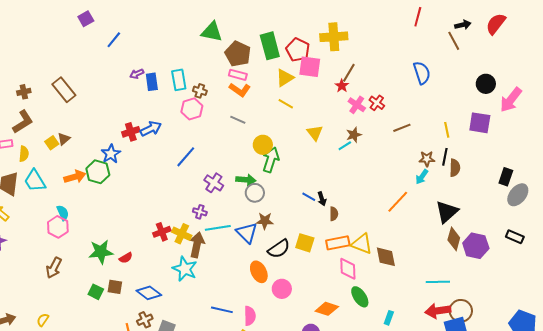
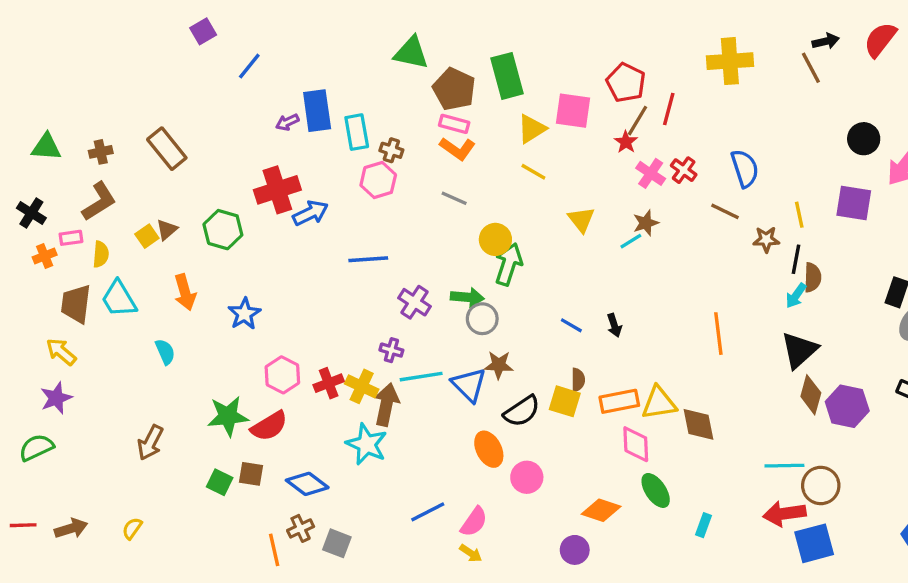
red line: (418, 17) -> (669, 109), moved
yellow cross: (334, 37) -> (730, 61), moved
red pentagon: (298, 50) -> (626, 83), moved
blue semicircle: (422, 73) -> (745, 168), moved
blue rectangle: (152, 82) -> (317, 111), moved, size x1.4
brown line: (402, 128) -> (725, 211), turned 48
red cross: (131, 132) -> (277, 190), moved, size x1.5
blue star: (111, 154) -> (244, 314), moved
blue line: (186, 157) -> (368, 259), turned 45
brown star: (427, 159) -> (766, 239), moved
green hexagon: (98, 172) -> (223, 230), moved
orange arrow: (75, 177) -> (185, 292), turned 90
cyan arrow: (422, 177) -> (796, 296), moved
black arrow: (322, 199) -> (614, 325), moved
orange line: (398, 202) -> (718, 334), turned -50
brown semicircle: (334, 214) -> (578, 380), moved
pink hexagon: (58, 227) -> (282, 375), moved
yellow triangle: (362, 244) -> (659, 403), turned -30
red semicircle: (126, 258) -> (269, 426), size x1.6
blue line: (222, 310) -> (428, 512), turned -40
brown circle: (461, 311) -> (821, 486), moved
pink semicircle: (250, 316) -> (474, 522), turned 36

